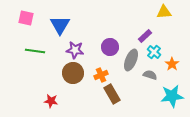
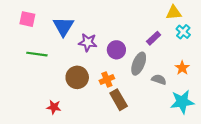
purple star: (75, 50) -> (88, 42), moved
cyan cross: (154, 52) -> (183, 32), moved

